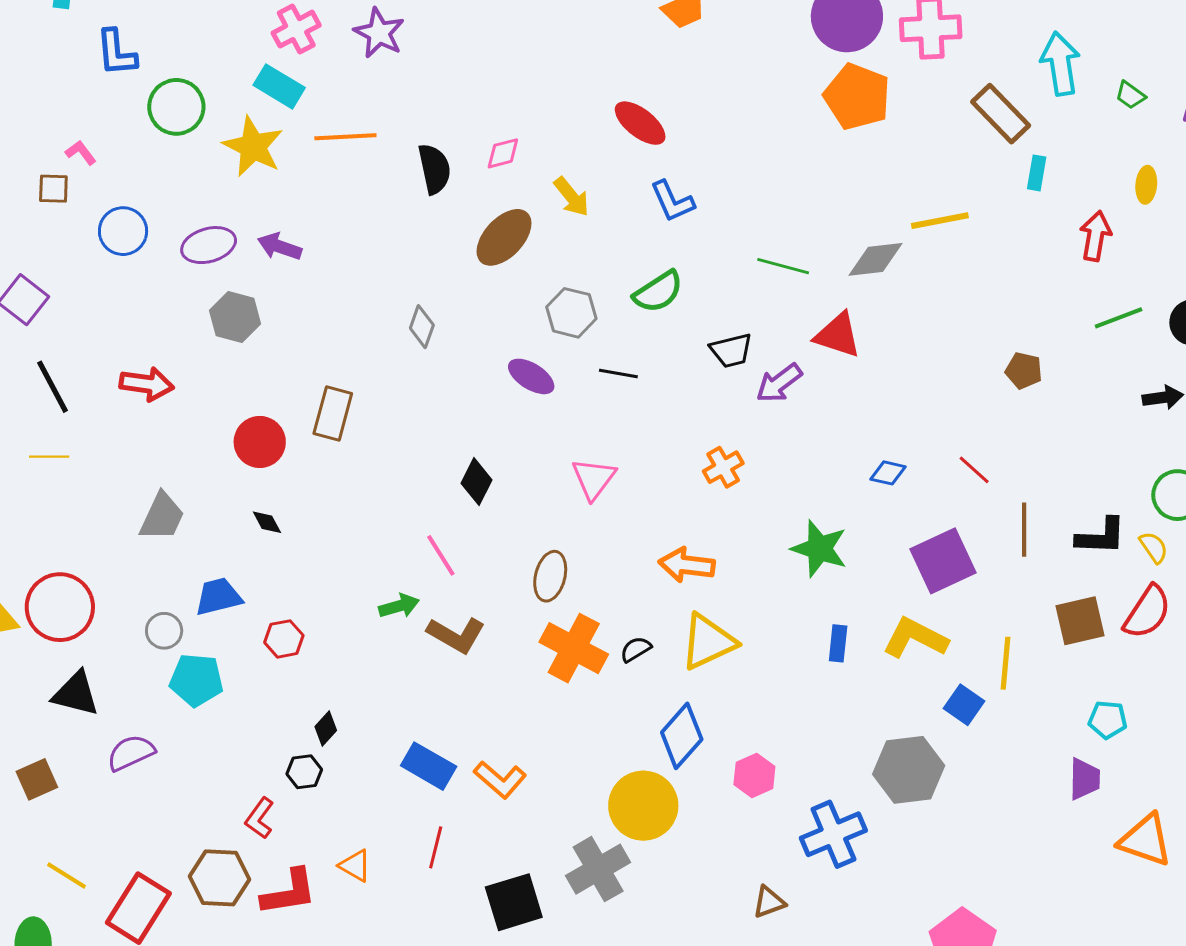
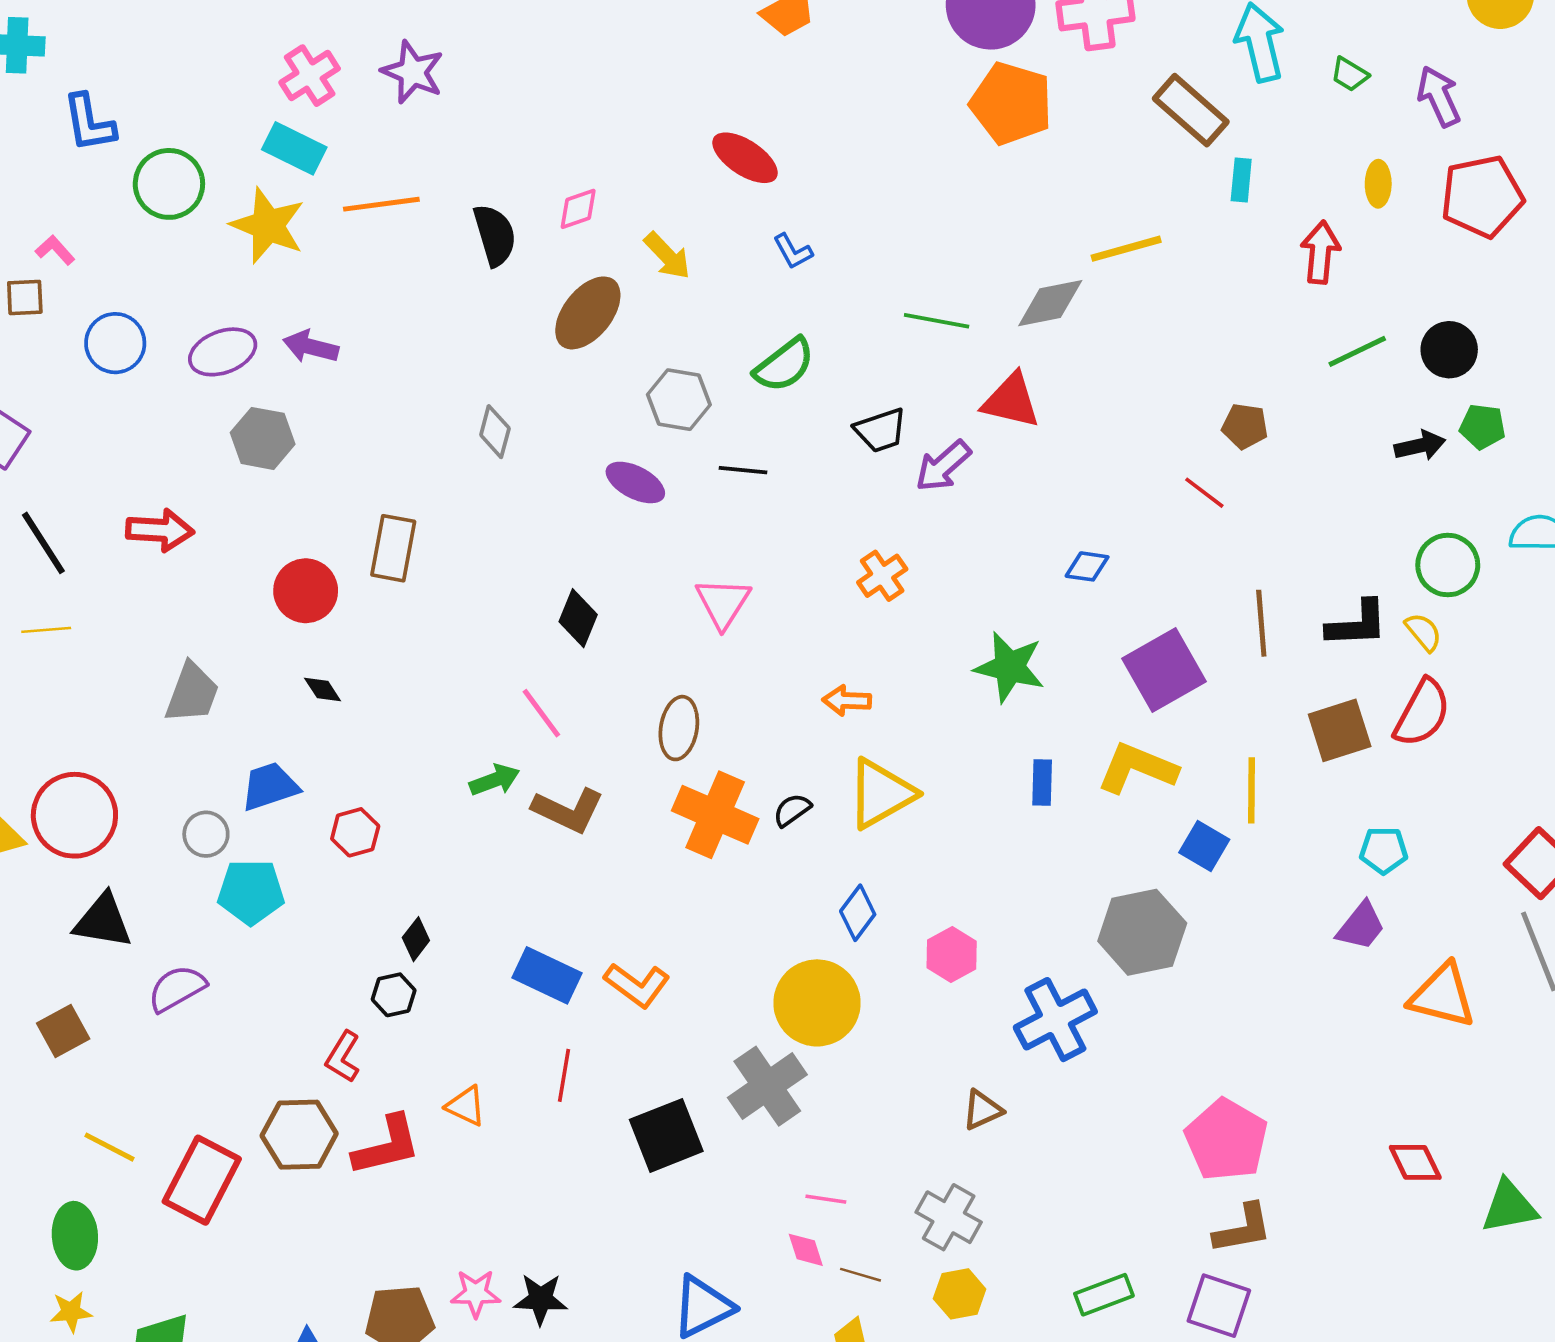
blue L-shape: (672, 201) -> (793, 251), size x0.7
red line: (974, 470) -> (1204, 493), moved
orange arrow: (687, 565) -> (847, 701), size x0.7
blue diamond: (682, 736) -> (858, 913), size x0.7
purple trapezoid: (1084, 779) -> (1361, 926), turned 42

